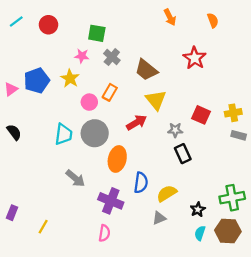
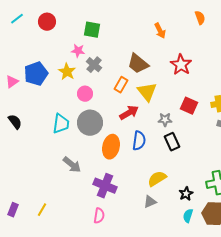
orange arrow: (170, 17) -> (160, 31), moved
gray cross: (112, 57) -> (94, 65), moved
red star: (195, 58) -> (181, 65), moved
orange rectangle: (110, 92) -> (121, 85), moved
blue semicircle: (141, 183) -> (139, 141), moved
purple rectangle: (12, 213) -> (13, 210), moved

